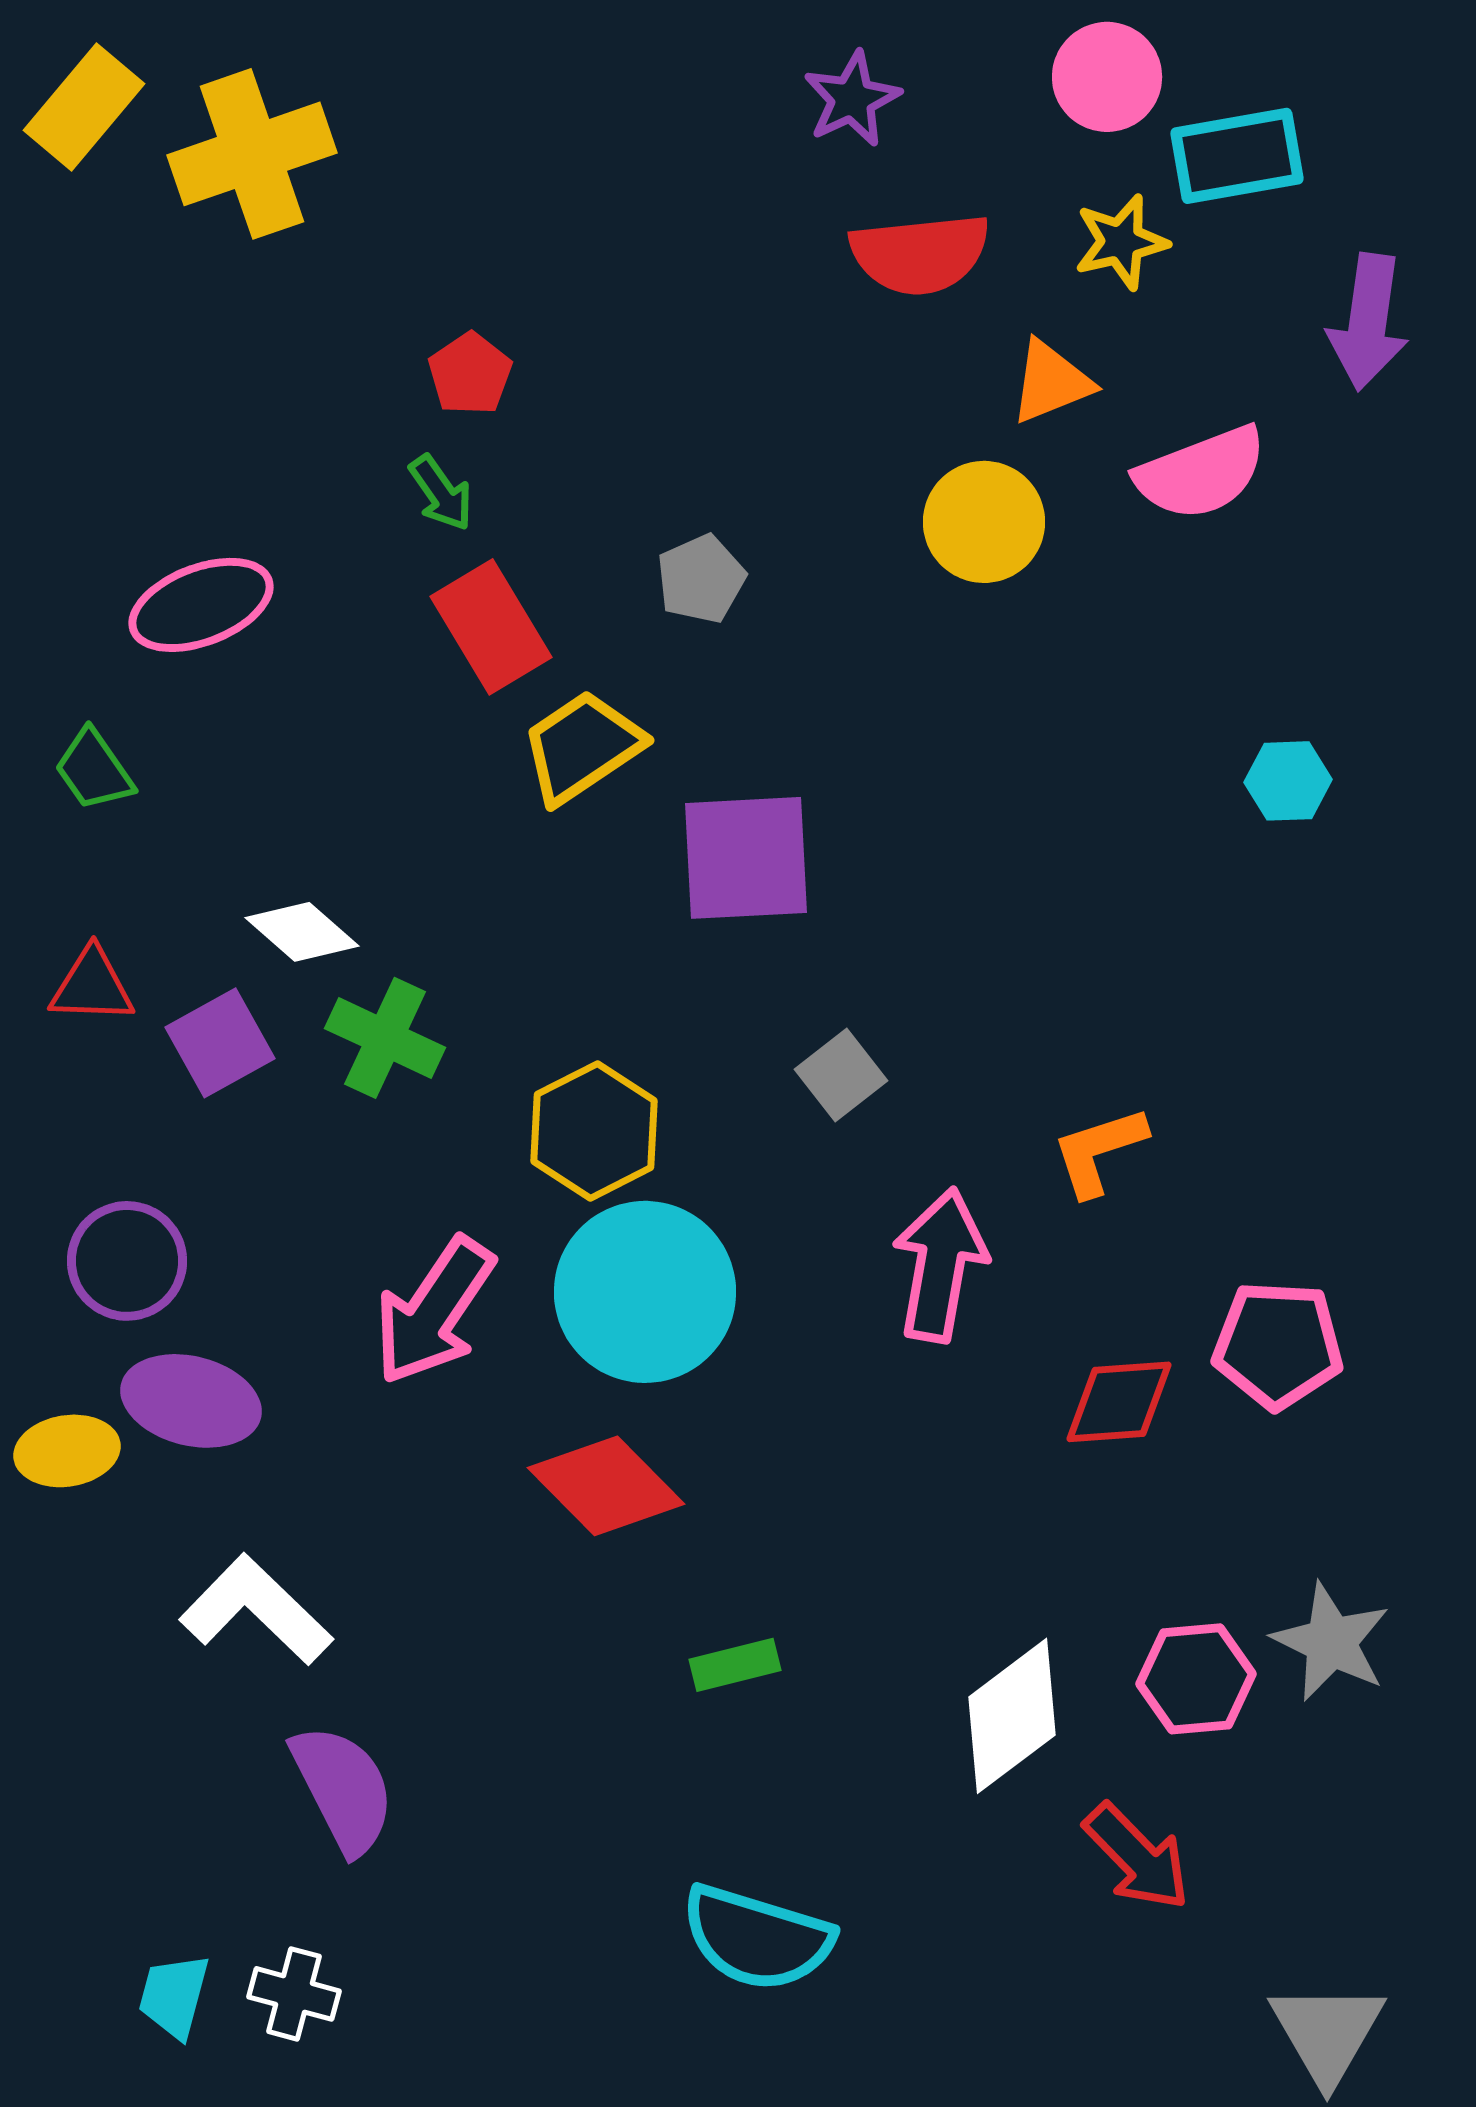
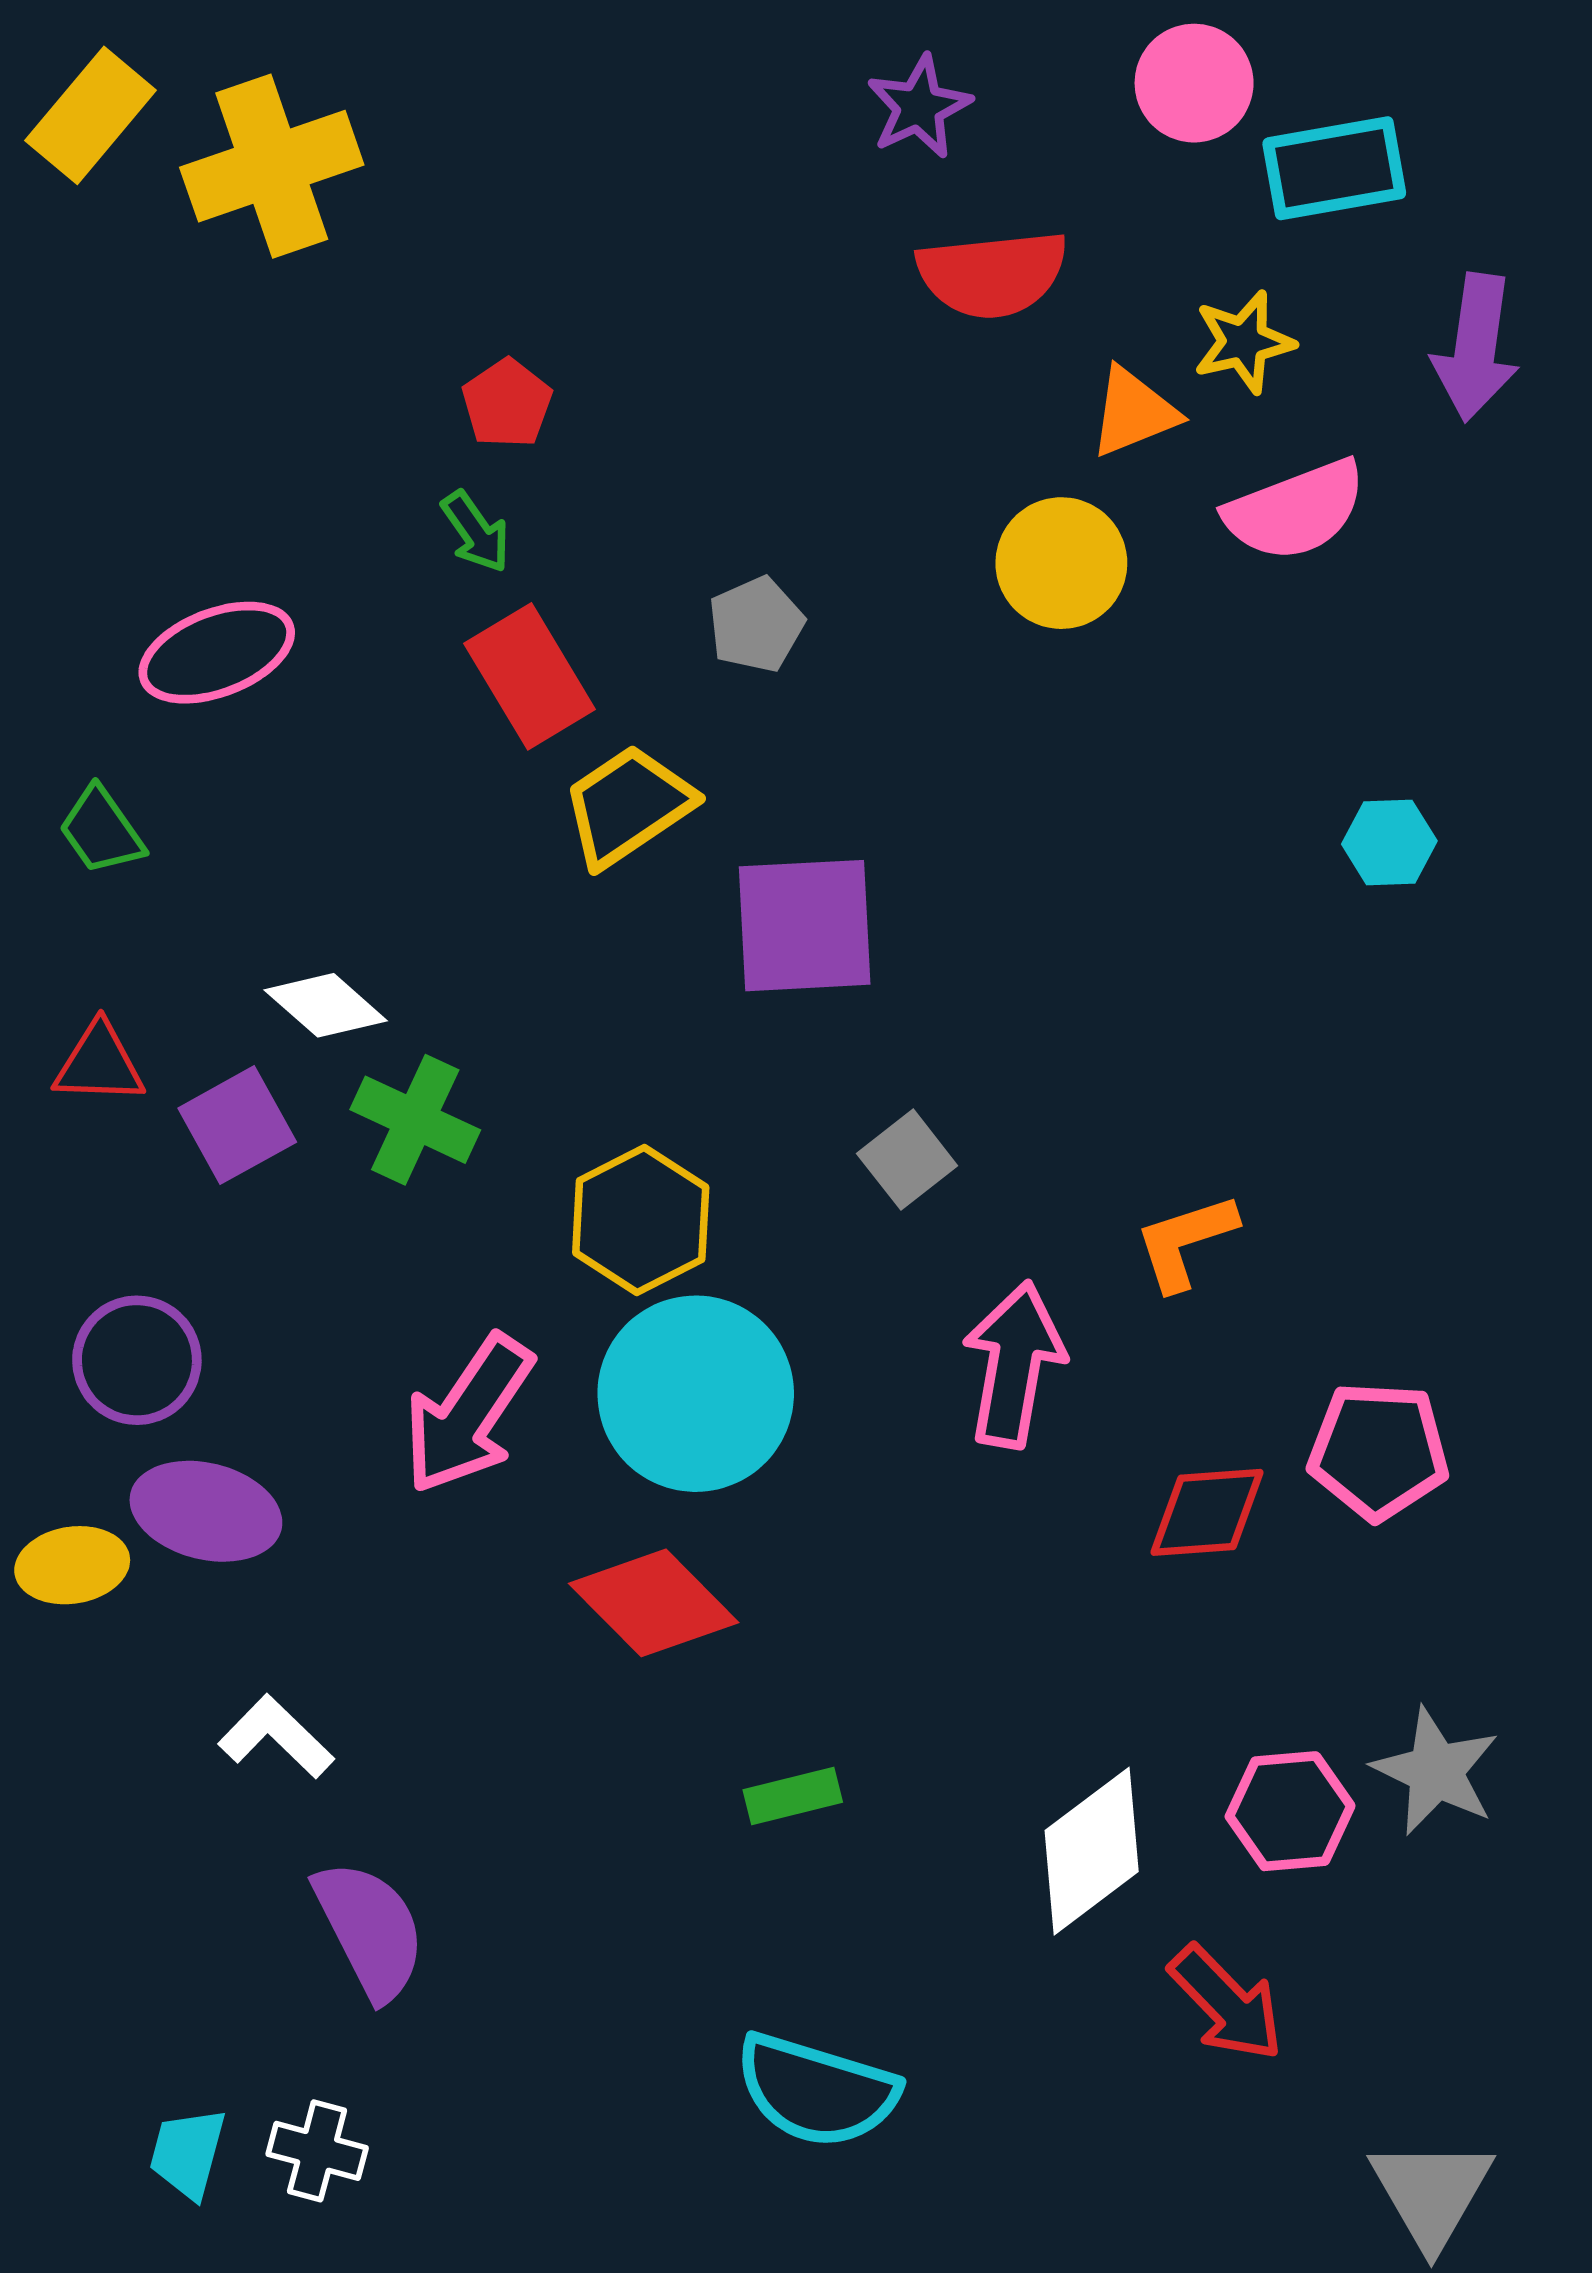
yellow star: (1121, 242) -> (1244, 342), moved
white L-shape: (256, 1610) -> (276, 1737), size x0.7

